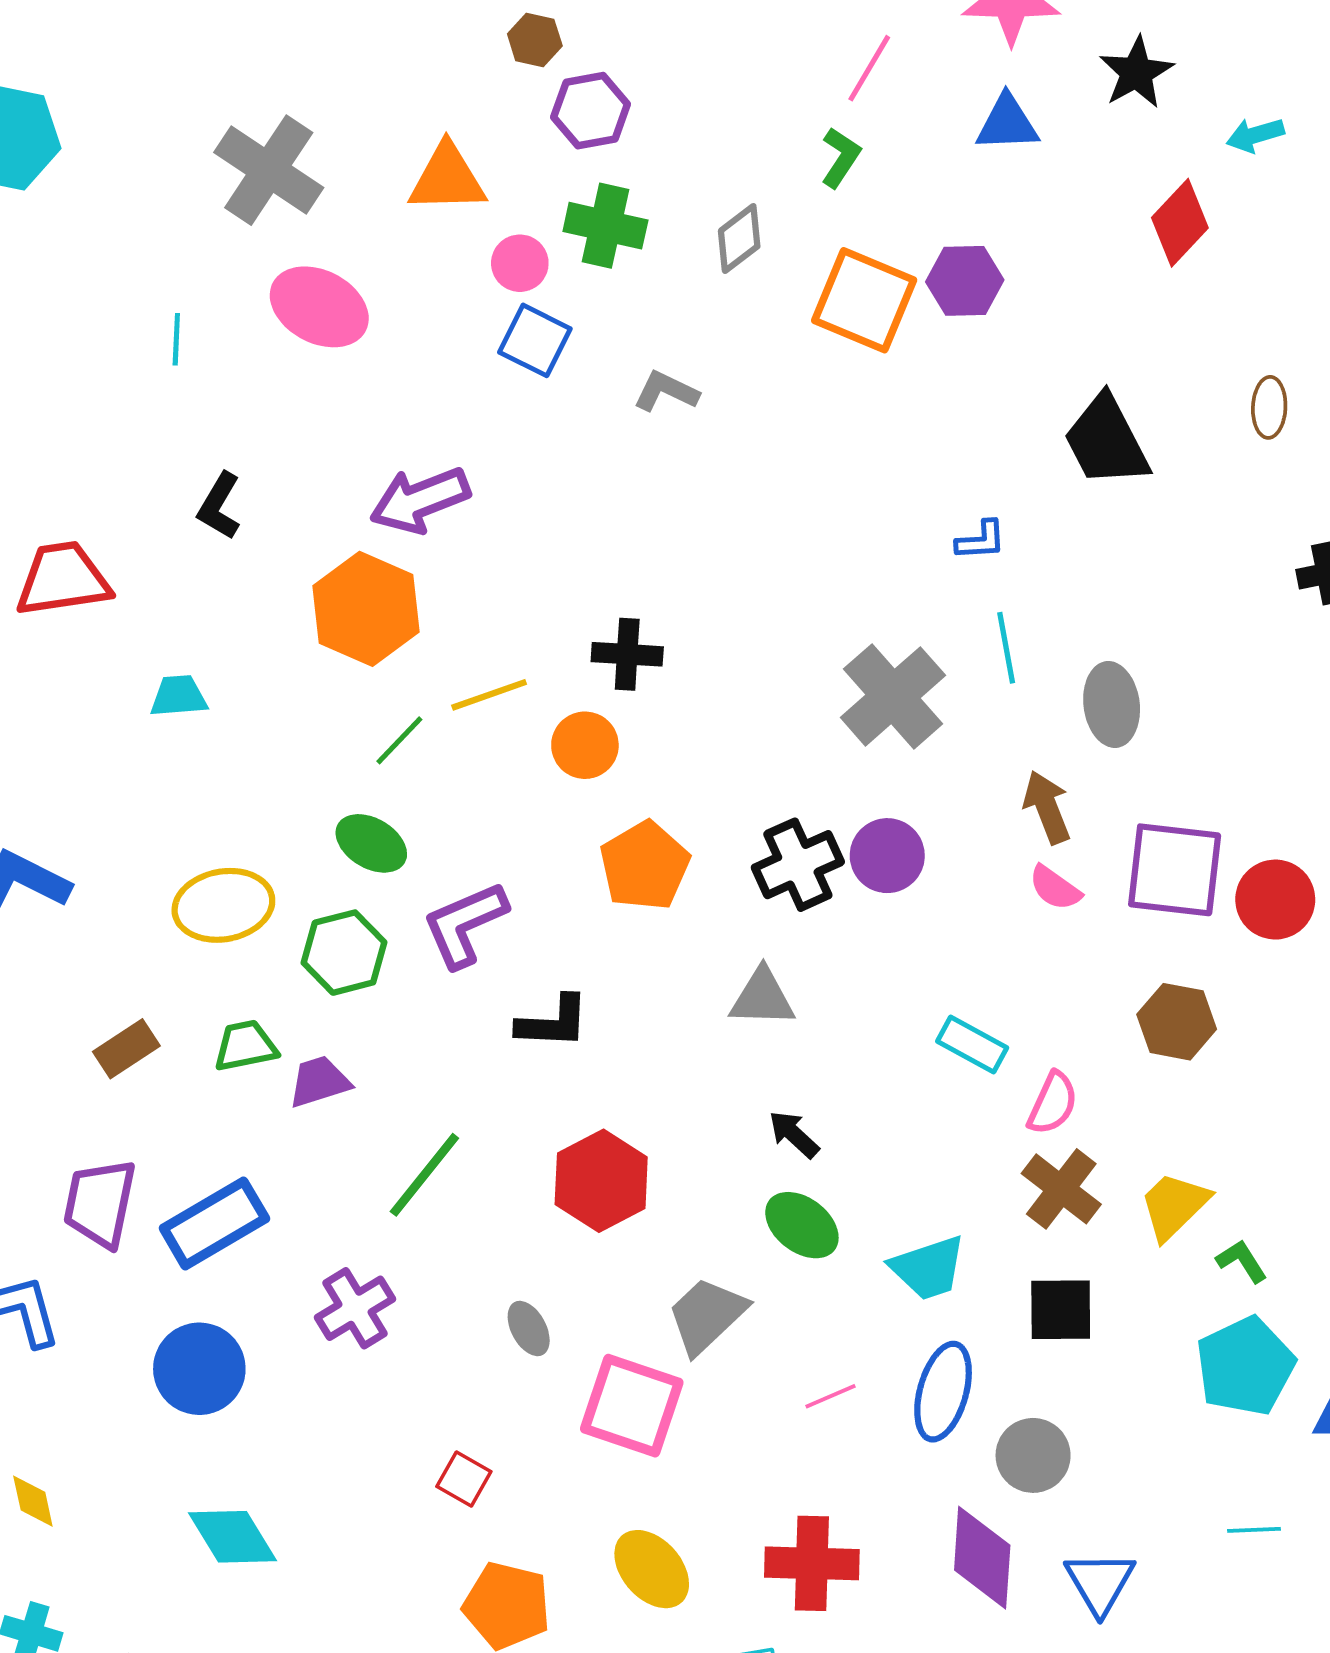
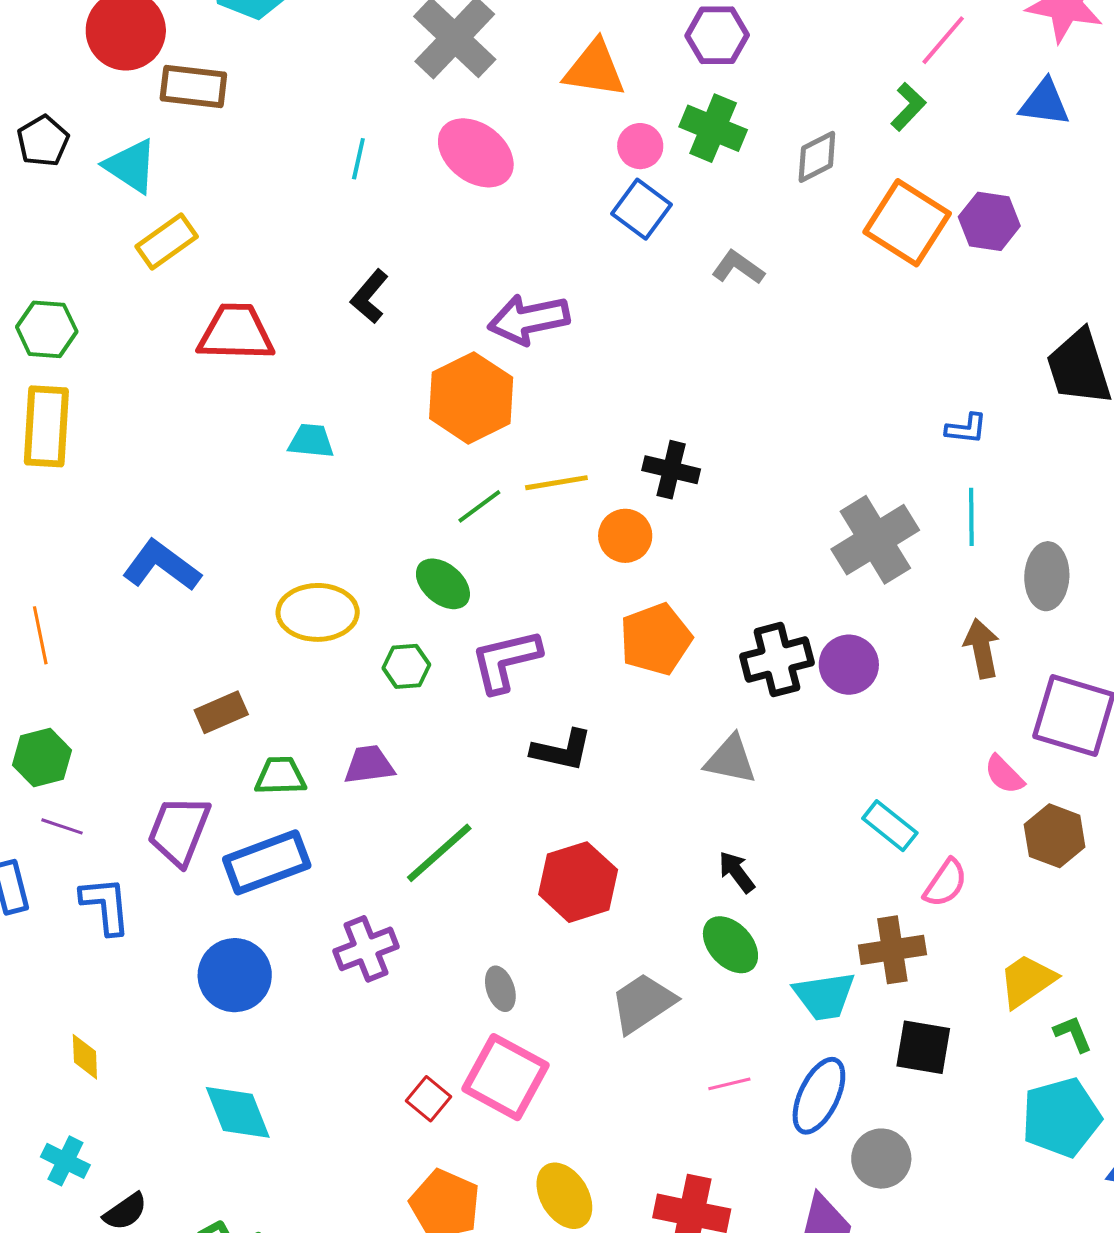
pink semicircle: (1055, 888) -> (1004, 775), moved
green hexagon: (344, 953) -> (406, 666), size x0.7
green trapezoid: (245, 1046) -> (280, 776), moved
brown cross: (1061, 1189) -> (892, 950), moved, turned 34
pink square: (632, 1406) -> (506, 1077), moved

